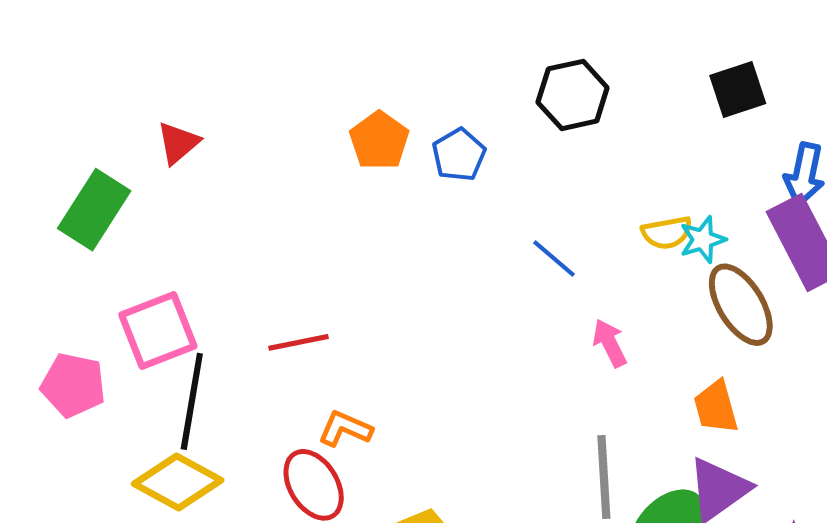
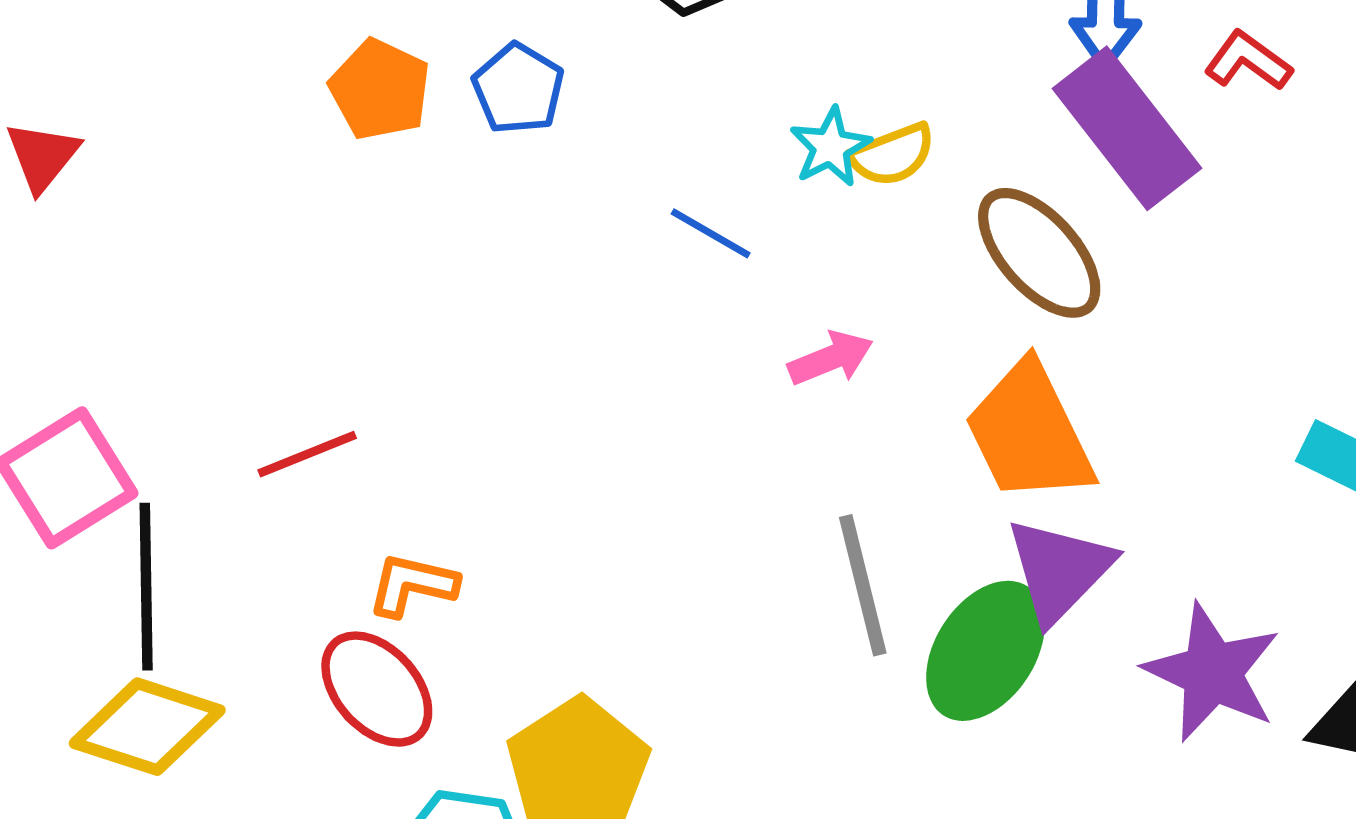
cyan star: (703, 240) -> (830, 147), moved
pink arrow: (610, 343) -> (831, 358), turned 105
orange trapezoid: (716, 407) -> (1029, 433), size x1.6

